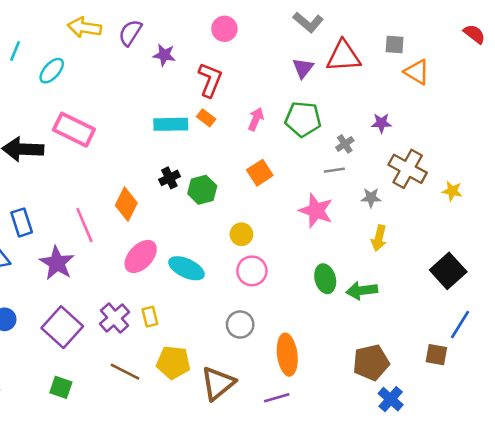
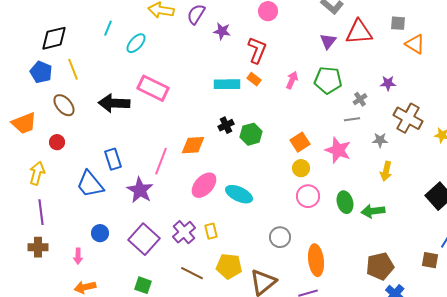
orange square: (260, 173) -> (300, 142), moved
orange diamond: (126, 204) -> (193, 145), turned 60
pink line: (84, 225) -> (161, 161), turned 44
yellow circle: (241, 234) -> (301, 168), moved
pink circle: (252, 271) -> (308, 196), moved

